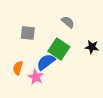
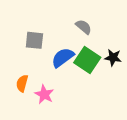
green square: (59, 49) -> (87, 60), moved
blue semicircle: (46, 62) -> (63, 58), moved

